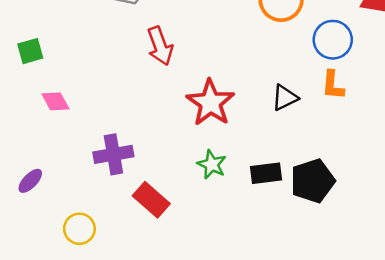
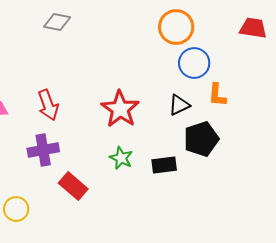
blue circle: (333, 40) -> (194, 63), moved
red arrow: (160, 46) -> (48, 105), moved
black pentagon: (313, 181) -> (201, 139), moved

